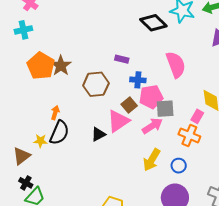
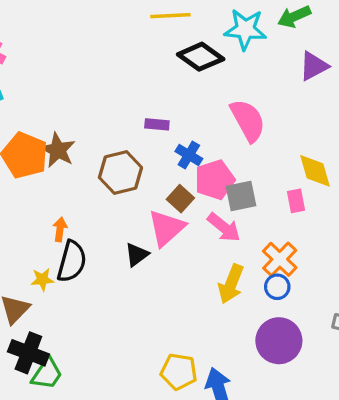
blue cross: (138, 80) -> (189, 155), turned 35
pink rectangle: (197, 116) -> (296, 201), turned -32
pink arrow: (152, 126) -> (224, 227), turned 80
orange cross: (189, 135) -> (280, 259), moved, turned 30
black cross: (26, 183) -> (28, 353), size x1.6

